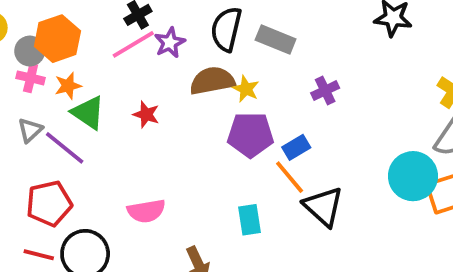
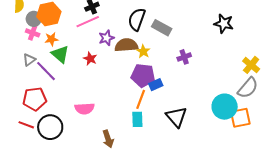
purple star: (170, 43) -> (106, 38), moved
blue rectangle: (296, 147) -> (156, 85), moved
orange line: (290, 177) -> (141, 99), moved, turned 54

